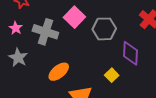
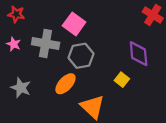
gray hexagon: (104, 29) -> (81, 56), moved
gray star: (18, 58) -> (21, 88), moved

